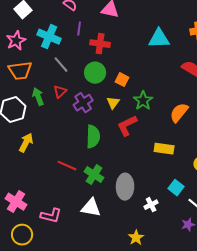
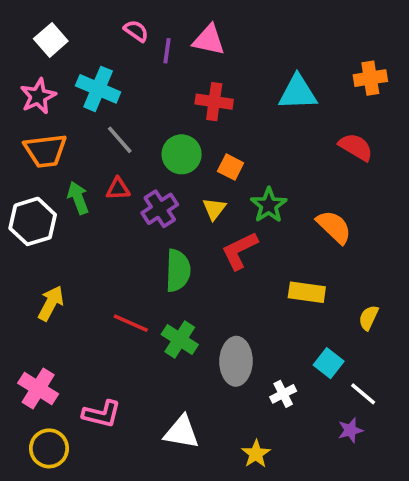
purple line: (79, 29) -> (167, 51), moved
red cross: (100, 44) -> (214, 102), moved
red triangle: (60, 92) -> (118, 189), turned 40
orange semicircle: (179, 113) -> (334, 227), turned 95
yellow arrow: (26, 143) -> (51, 303), moved
white triangle: (91, 208) -> (182, 432), moved

